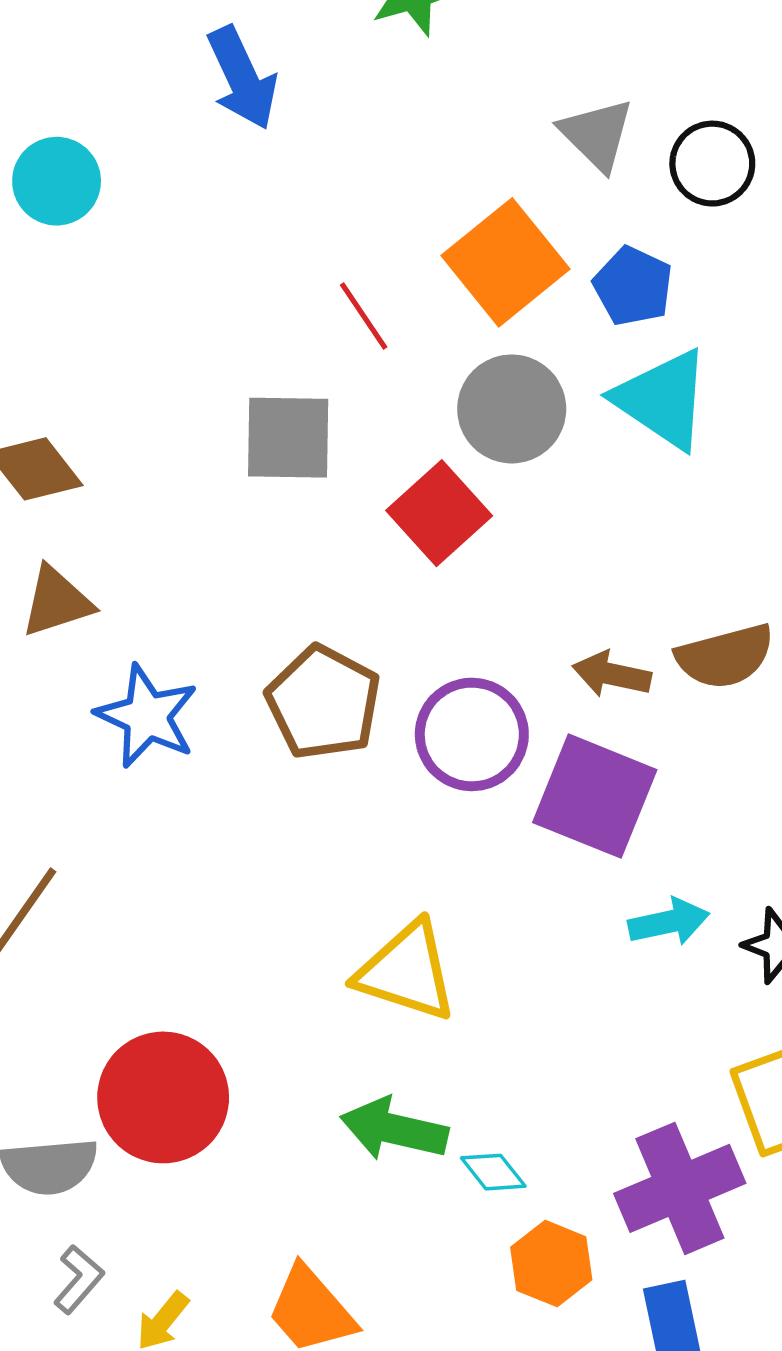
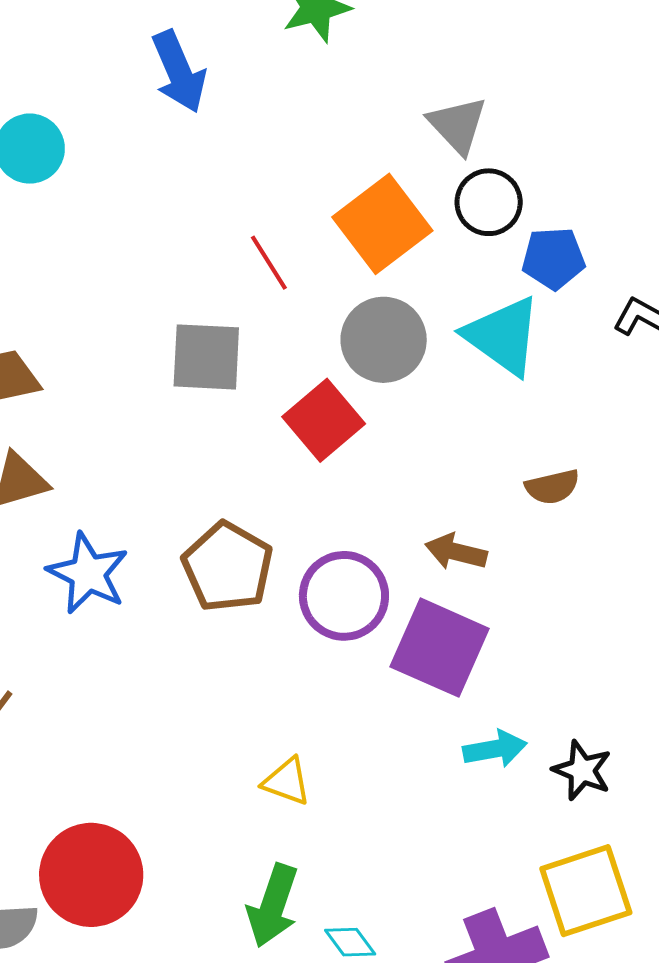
black circle: (712, 164) -> (489, 202), moved
blue pentagon: (633, 286) -> (553, 258), moved, turned -30
brown semicircle: (725, 656) -> (552, 487), moved, size x0.7
yellow triangle: (407, 971) -> (287, 781), size x0.6
green arrow: (394, 1129) -> (273, 906), turned -86

